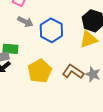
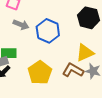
yellow triangle: (88, 39) -> (85, 53), moved

